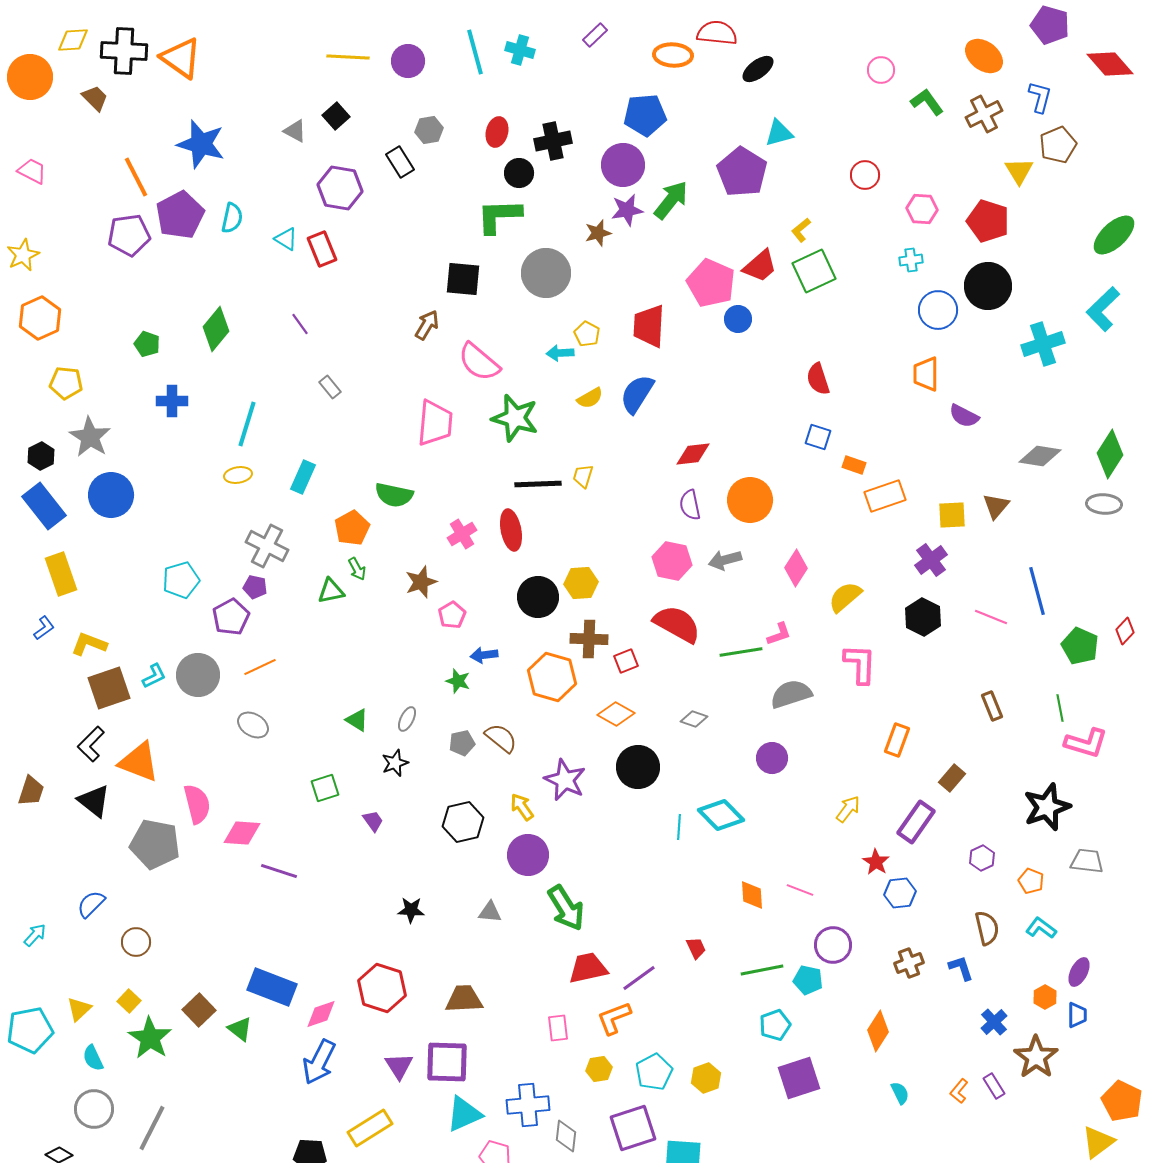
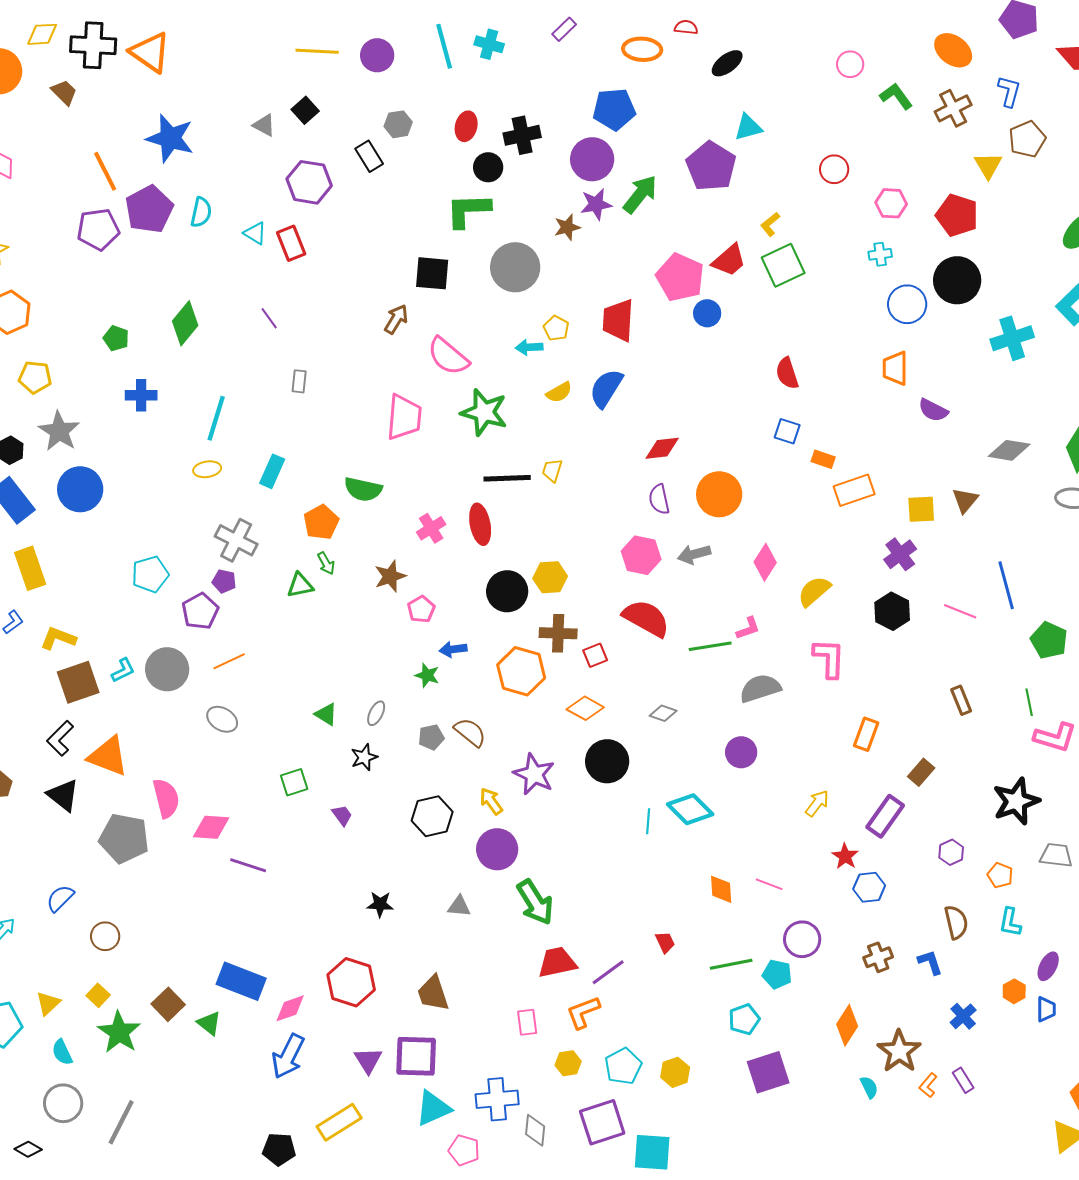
red semicircle: (717, 33) -> (686, 27), size x0.6
gray rectangle: (330, 387) -> (299, 381), turned 45
cyan L-shape: (1041, 928) -> (1010, 922), turned -116
brown trapezoid: (464, 999) -> (433, 993), turned -105
brown star: (1036, 1057) -> (899, 1051), moved

